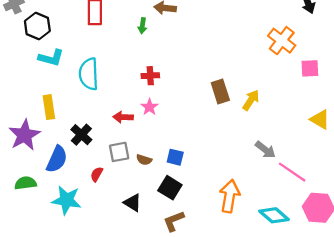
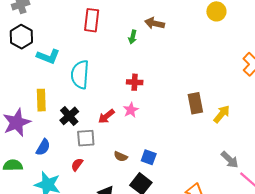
black hexagon: (37, 26) -> (21, 37), moved
red arrow: (123, 117) -> (106, 116), turned -48
black cross: (81, 135) -> (69, 116), moved
gray square: (119, 152) -> (86, 138), moved
blue semicircle: (57, 159) -> (43, 147), size x0.7

